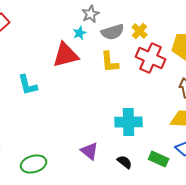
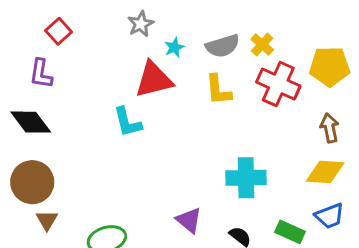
gray star: (91, 14) -> (141, 24), moved
cyan L-shape: (28, 85) -> (127, 122), moved

